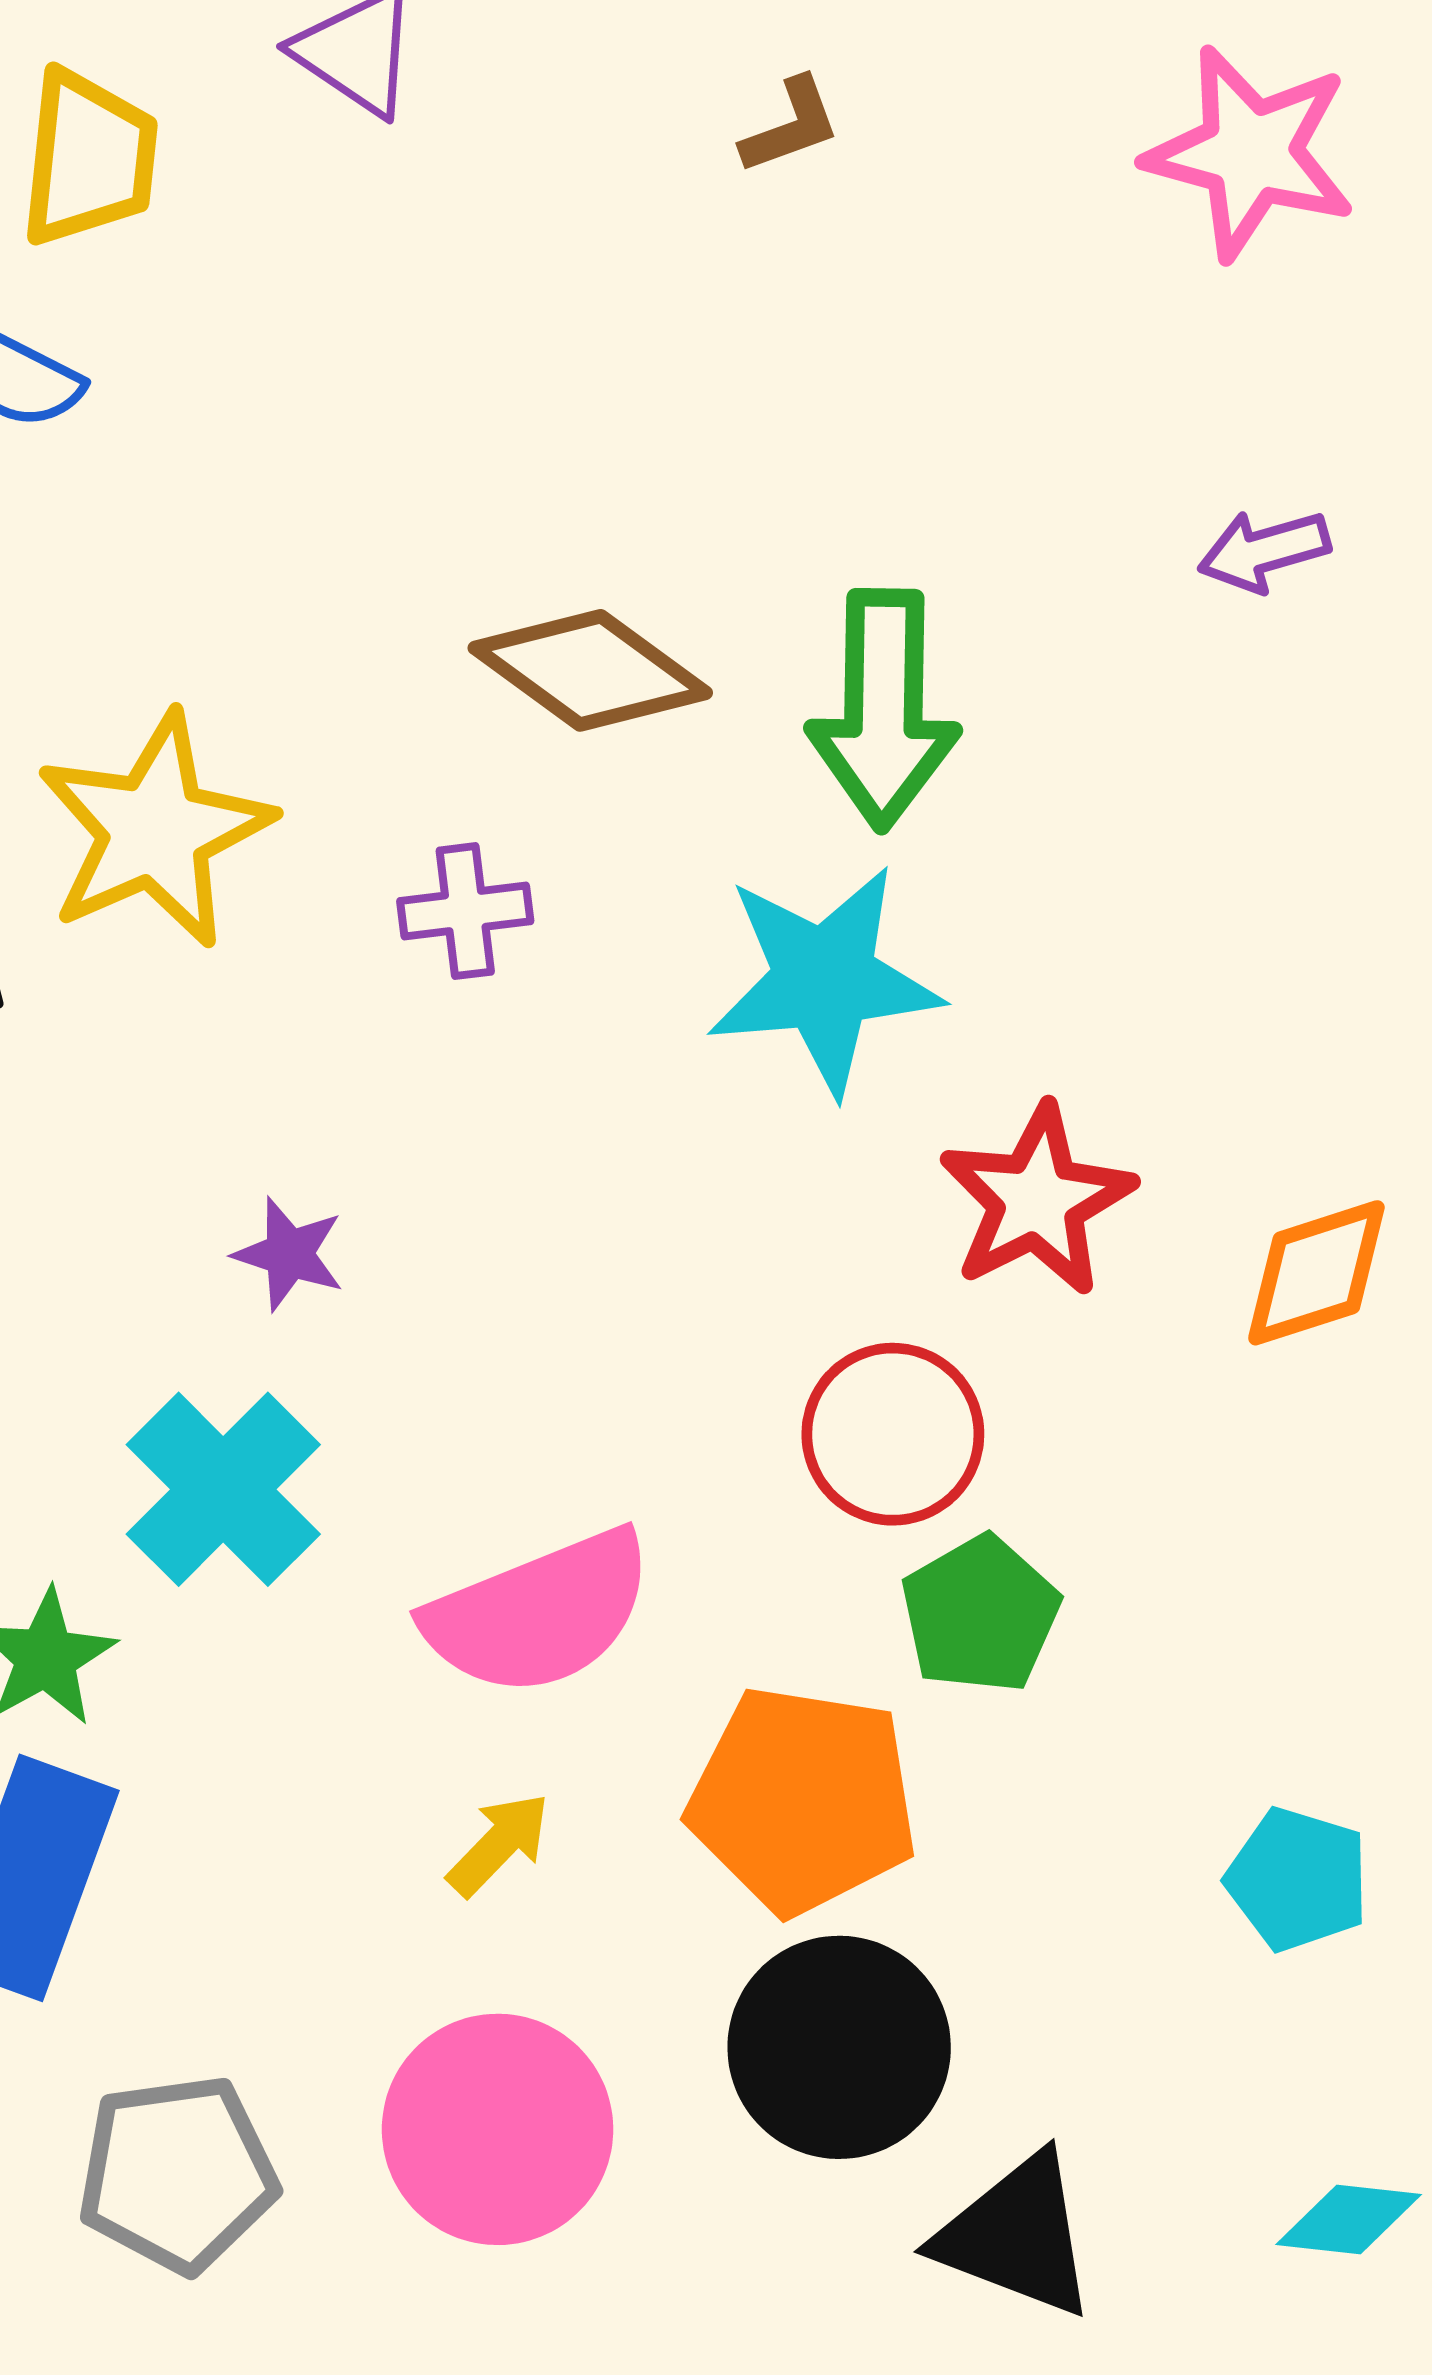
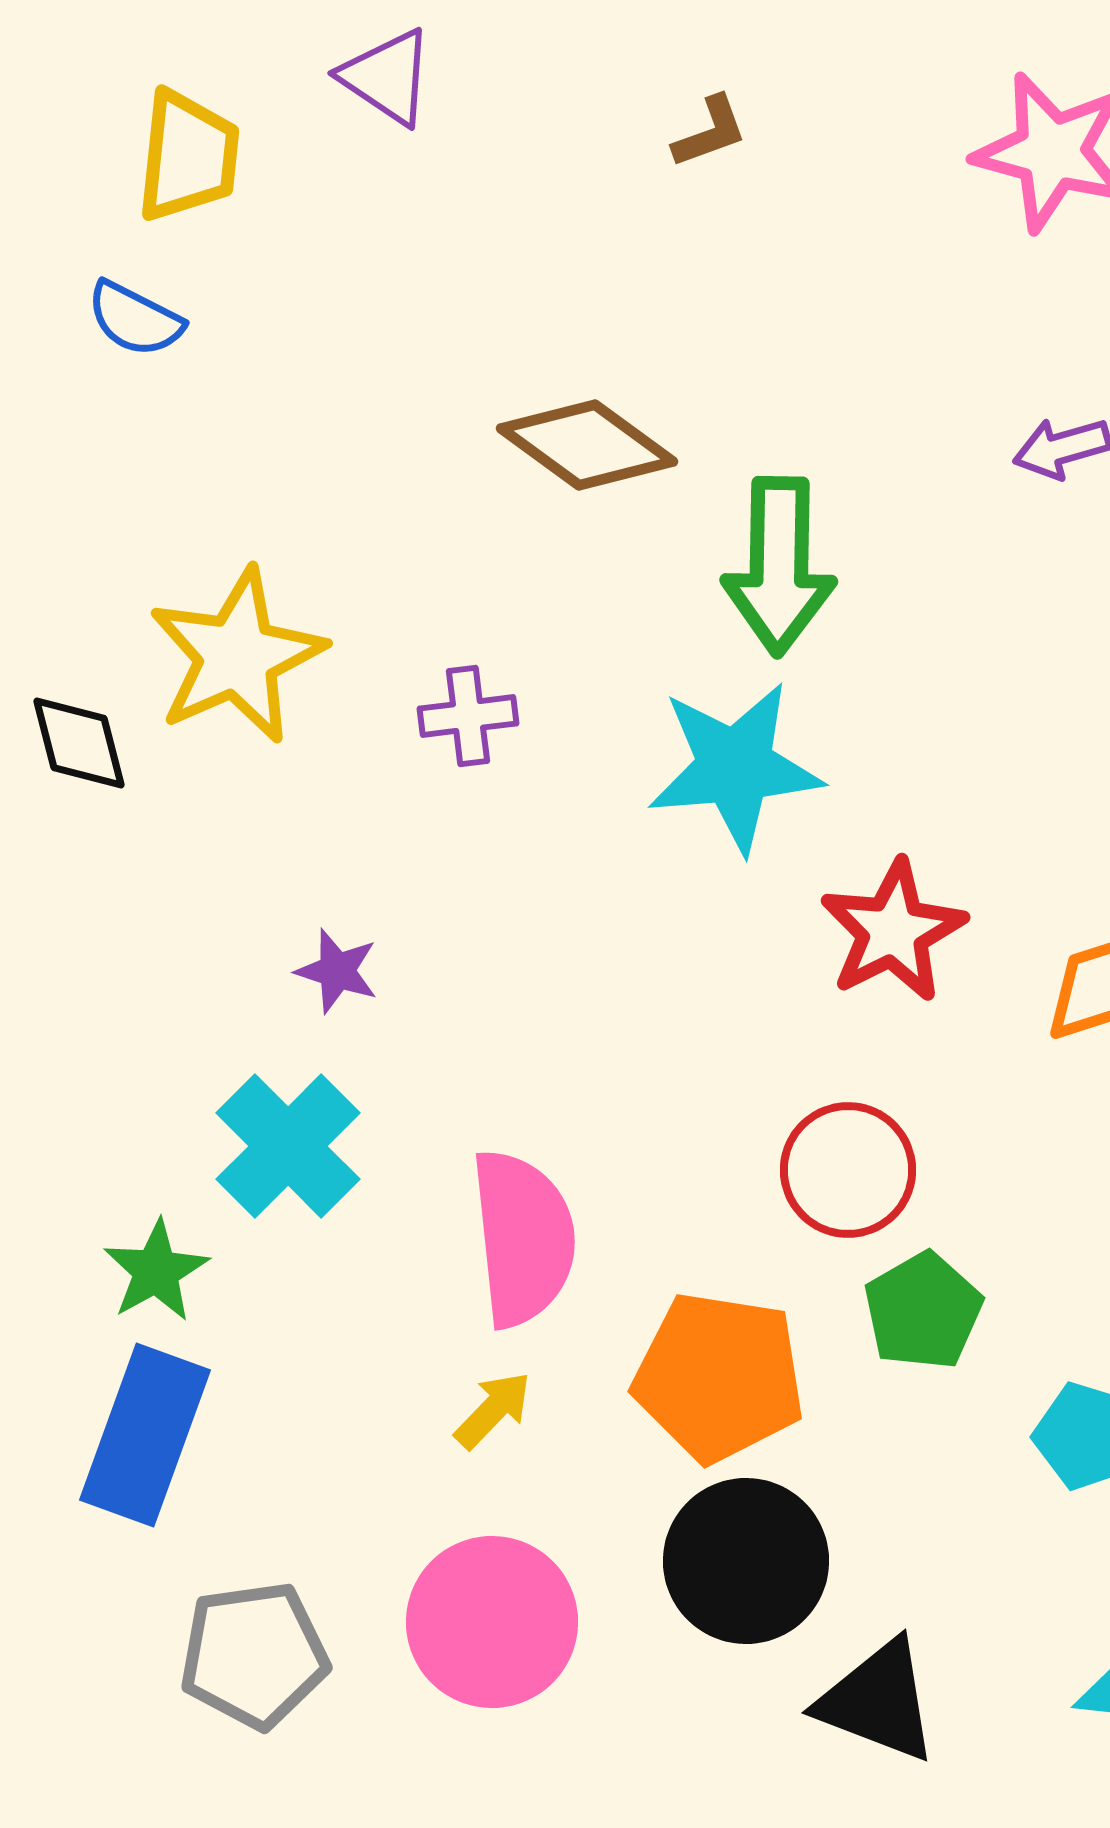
brown diamond: (590, 670) -> (587, 445), moved
red circle: (893, 1434) -> (848, 1170), moved
pink semicircle: (539, 1613) -> (523, 1238), turned -74
green pentagon: (980, 1614) -> (923, 1311), moved

